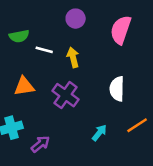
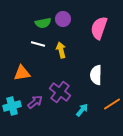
green semicircle: (19, 36) -> (43, 23), moved
purple cross: (66, 95) -> (60, 92), moved
purple arrow: (40, 144) -> (35, 102), moved

